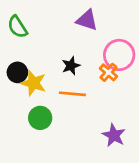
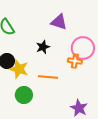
black star: (71, 66) -> (43, 47), moved
orange cross: (108, 72) -> (75, 61), turned -32

